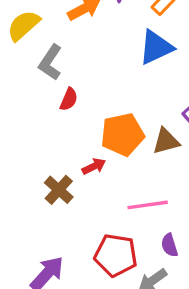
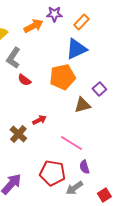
red semicircle: (69, 99) -> (24, 80), turned 104
orange pentagon: (122, 134) -> (62, 77), moved
pink line: (148, 205) -> (71, 143), turned 40

